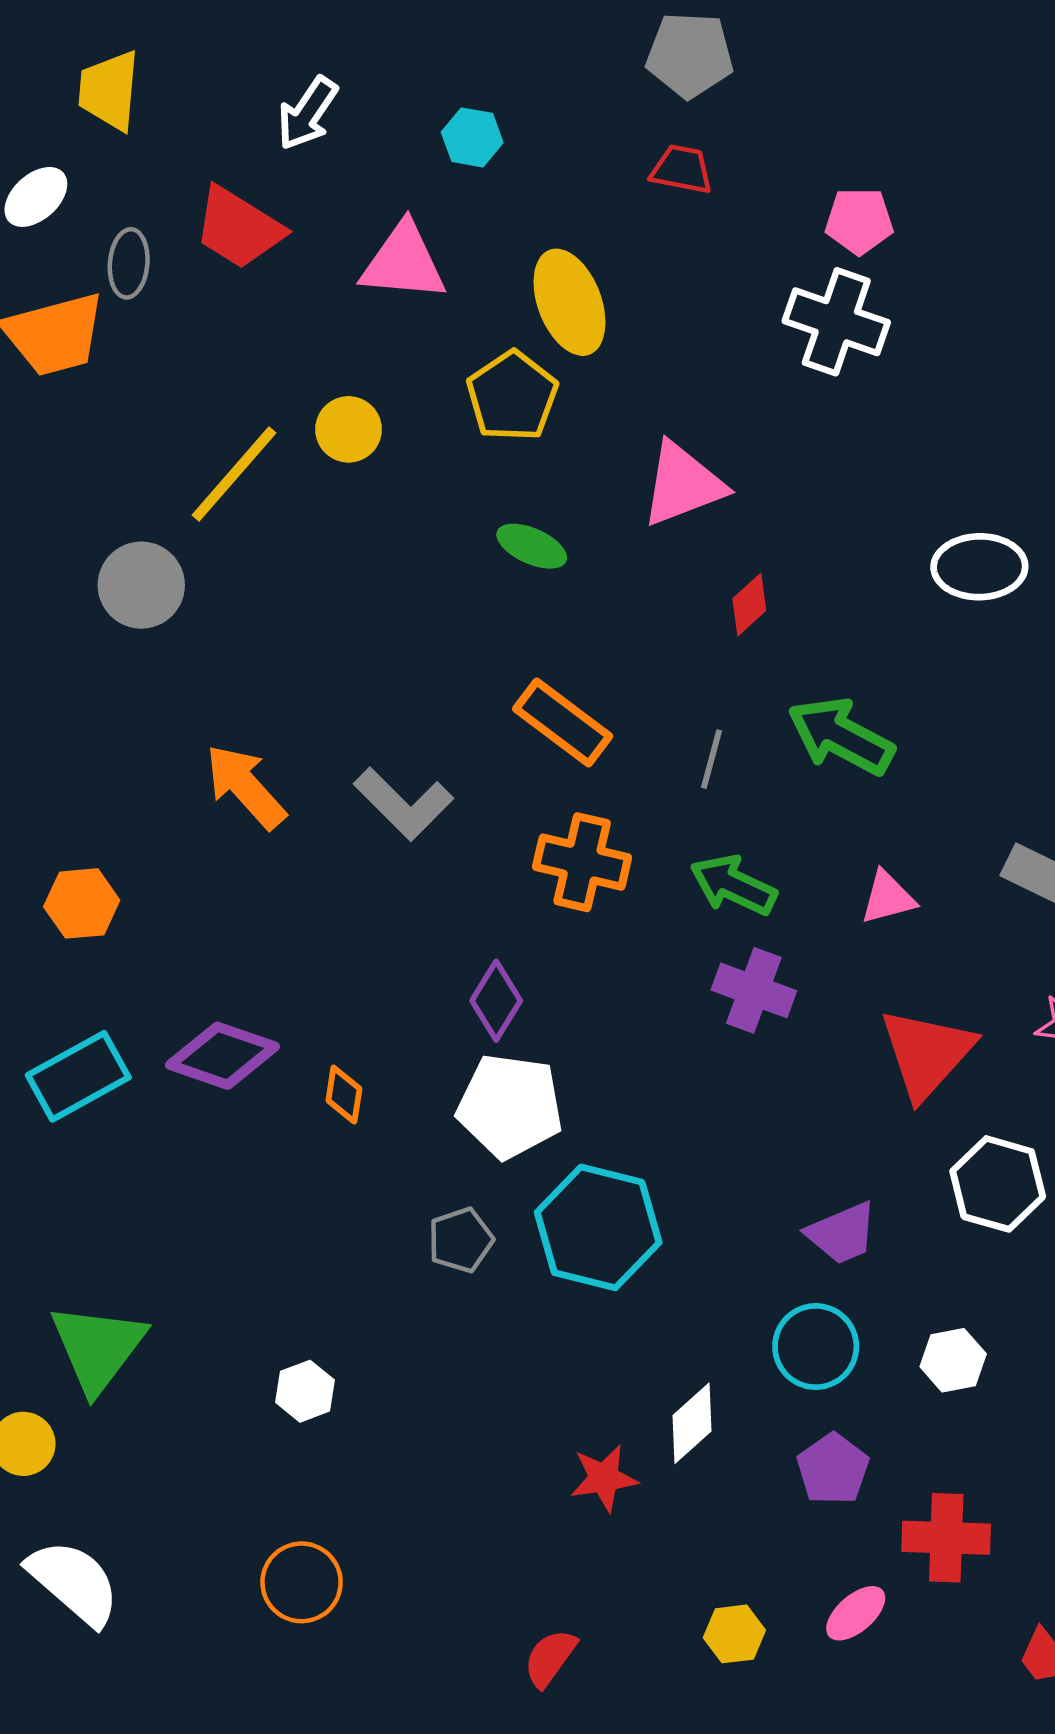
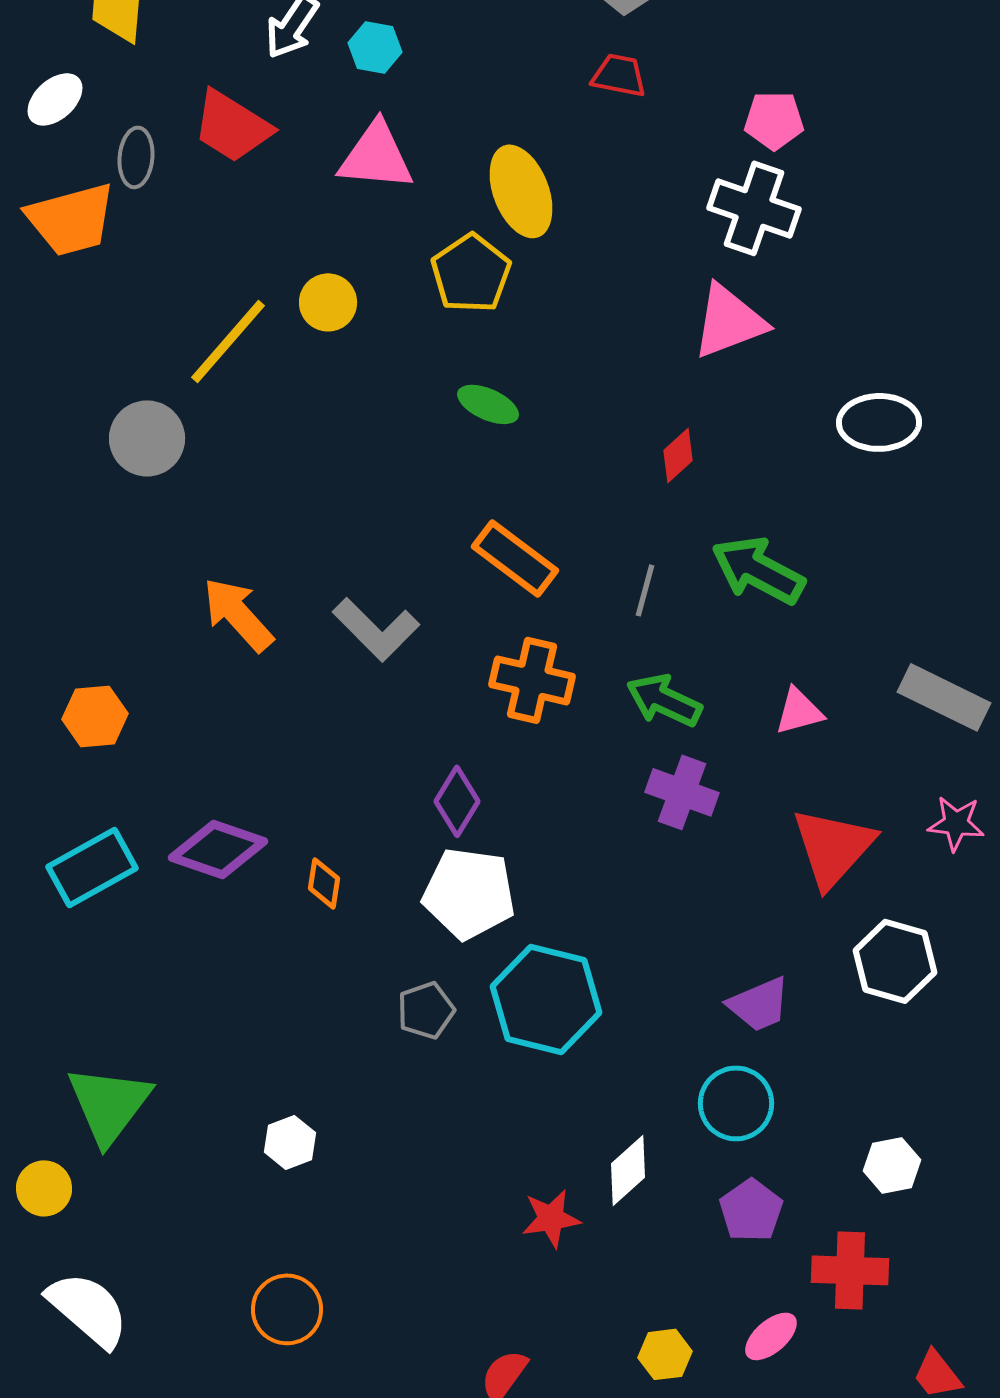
cyan hexagon: (472, 137) -> (375, 47), moved
pink triangle: (683, 484) -> (729, 321), moved
white hexagon: (953, 1360) -> (892, 1165), moved

